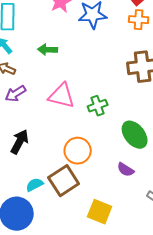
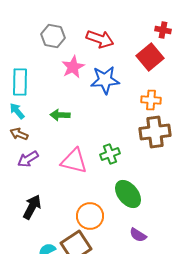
orange cross: (139, 20) -> (151, 100), moved
green cross: (98, 106) -> (110, 154), moved
green ellipse: (135, 135) -> (128, 194), moved

